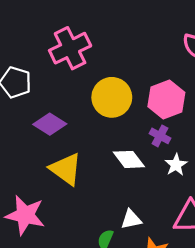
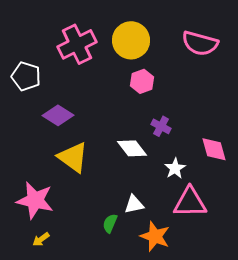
yellow circle: (112, 97) -> (131, 40), moved
pink hexagon: (166, 100) -> (142, 81), moved, size x0.7
white star: (176, 165) -> (175, 168), moved

